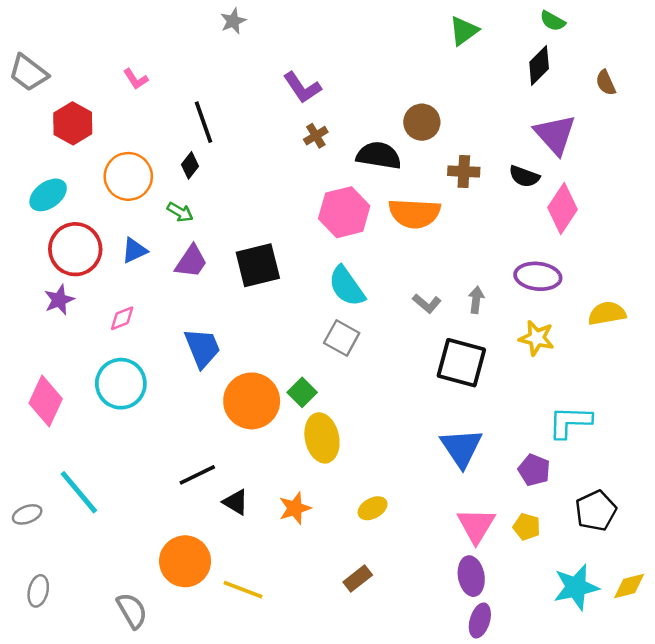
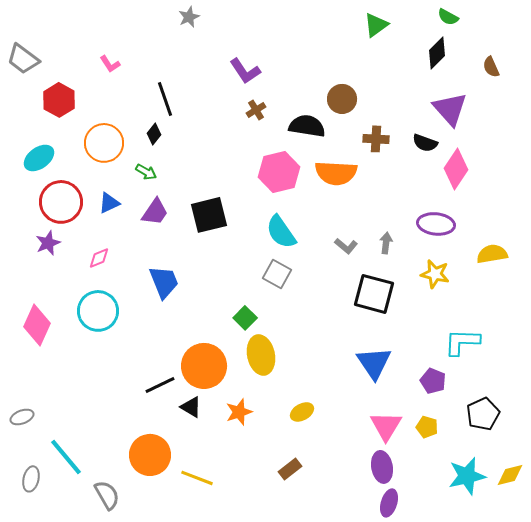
orange circle: (252, 401) -> (204, 366), moved
cyan line: (79, 492) -> (66, 457), moved

